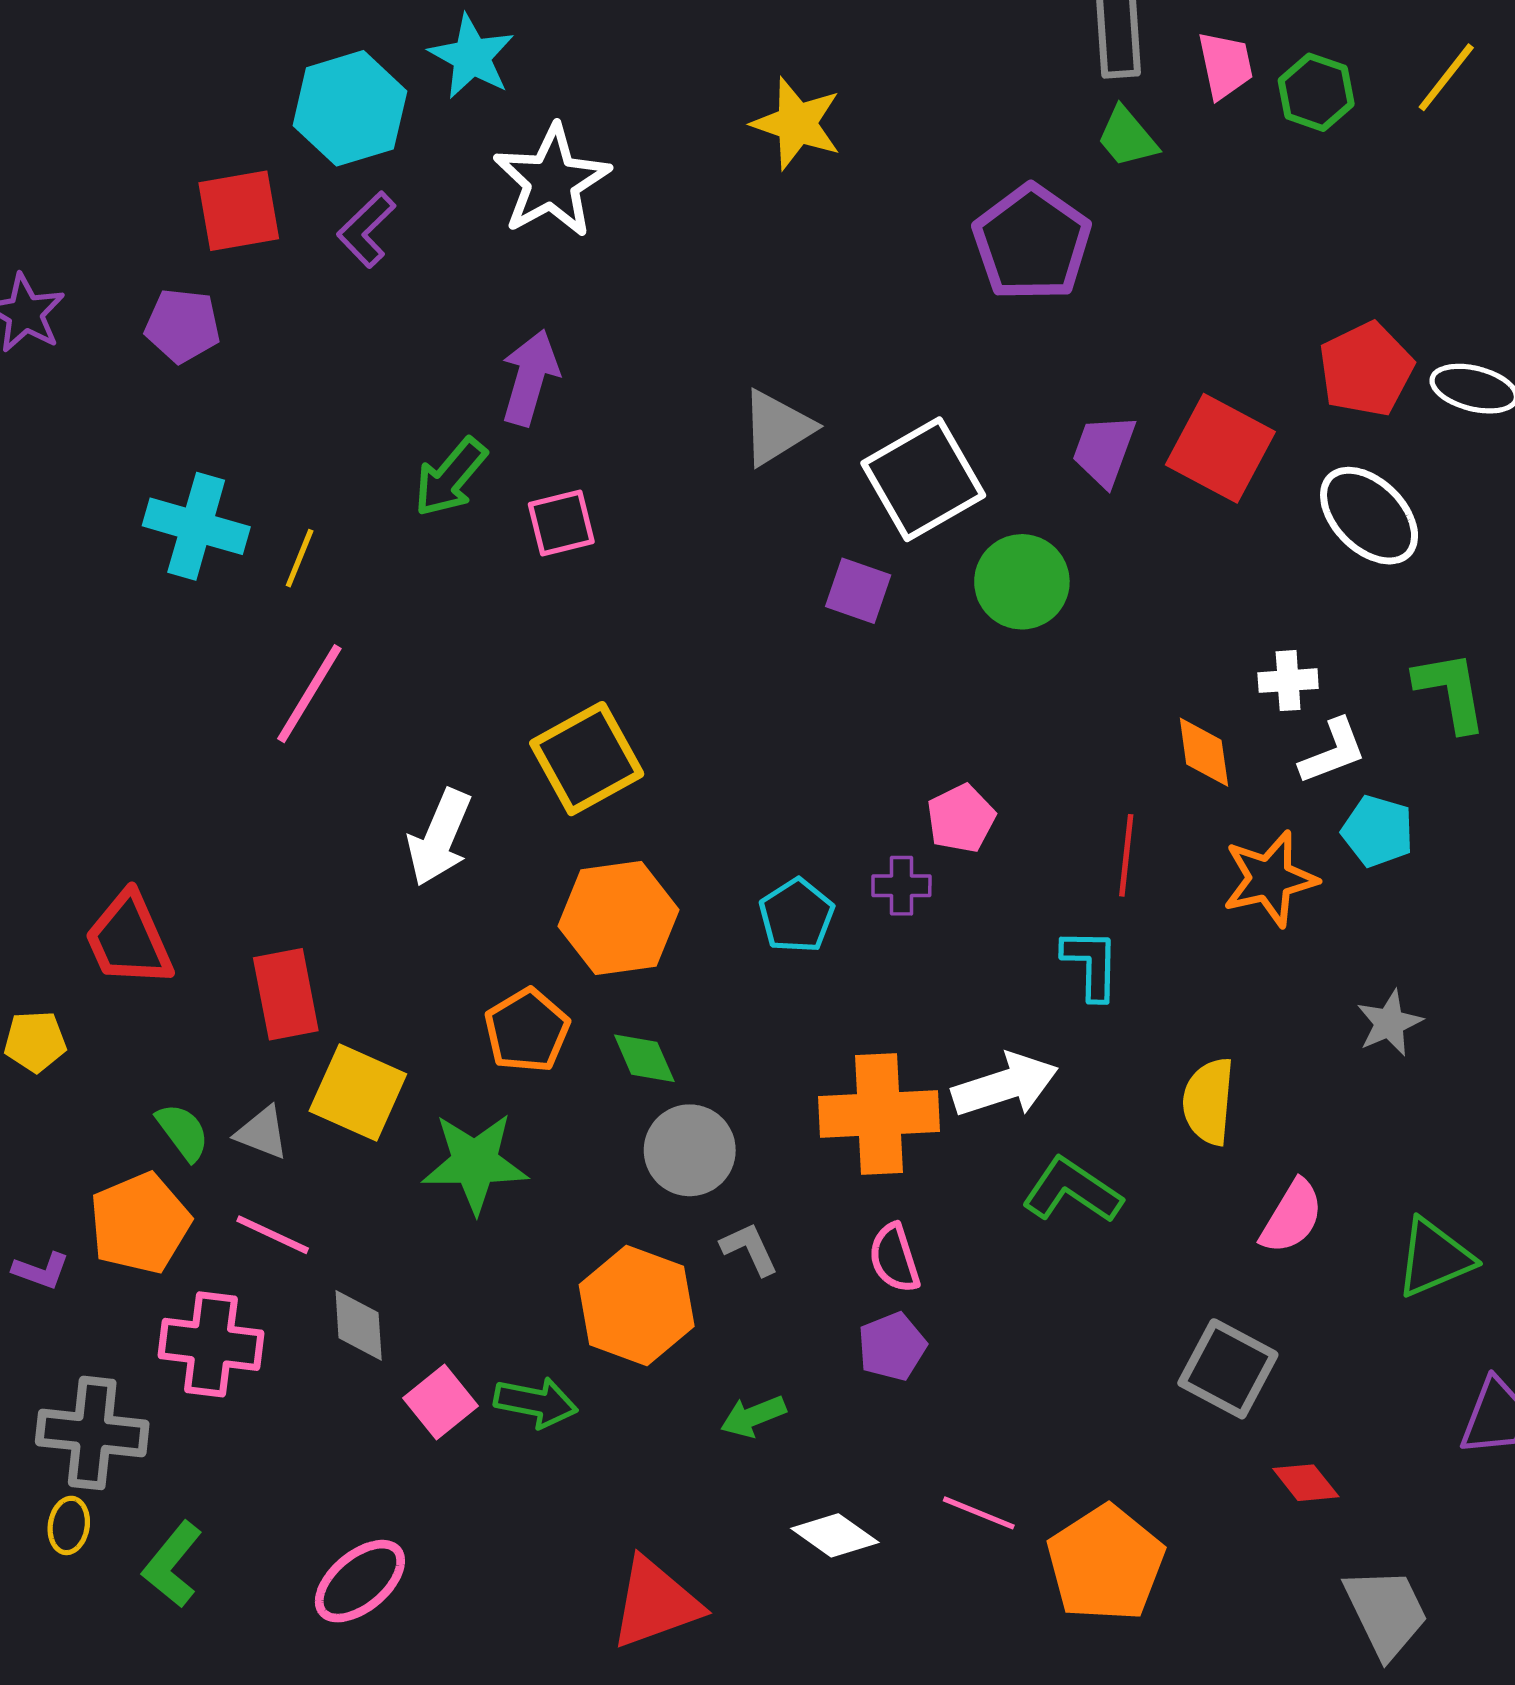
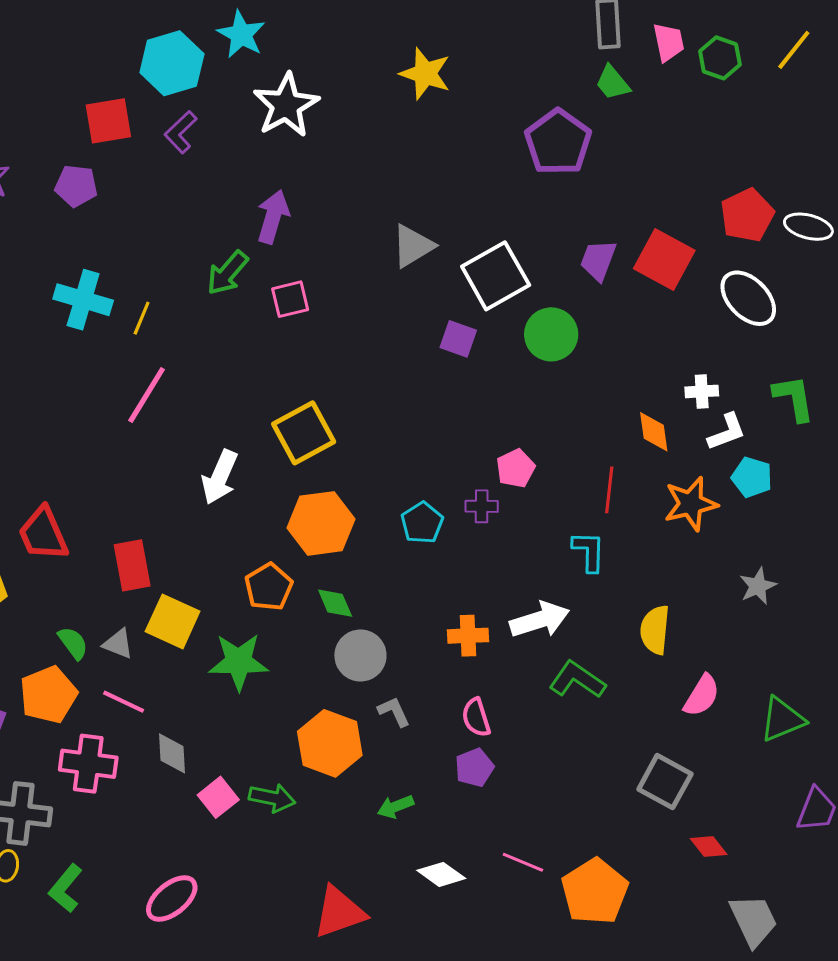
orange cross: (879, 1114) -> (468, 636), size x0.6

